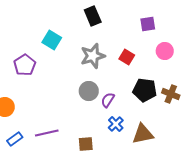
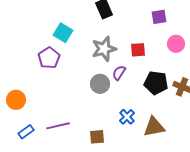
red square: (127, 57) -> (138, 50), turned -35
purple pentagon: (25, 65) -> (49, 58), moved
purple semicircle: (108, 100) -> (119, 73), moved

